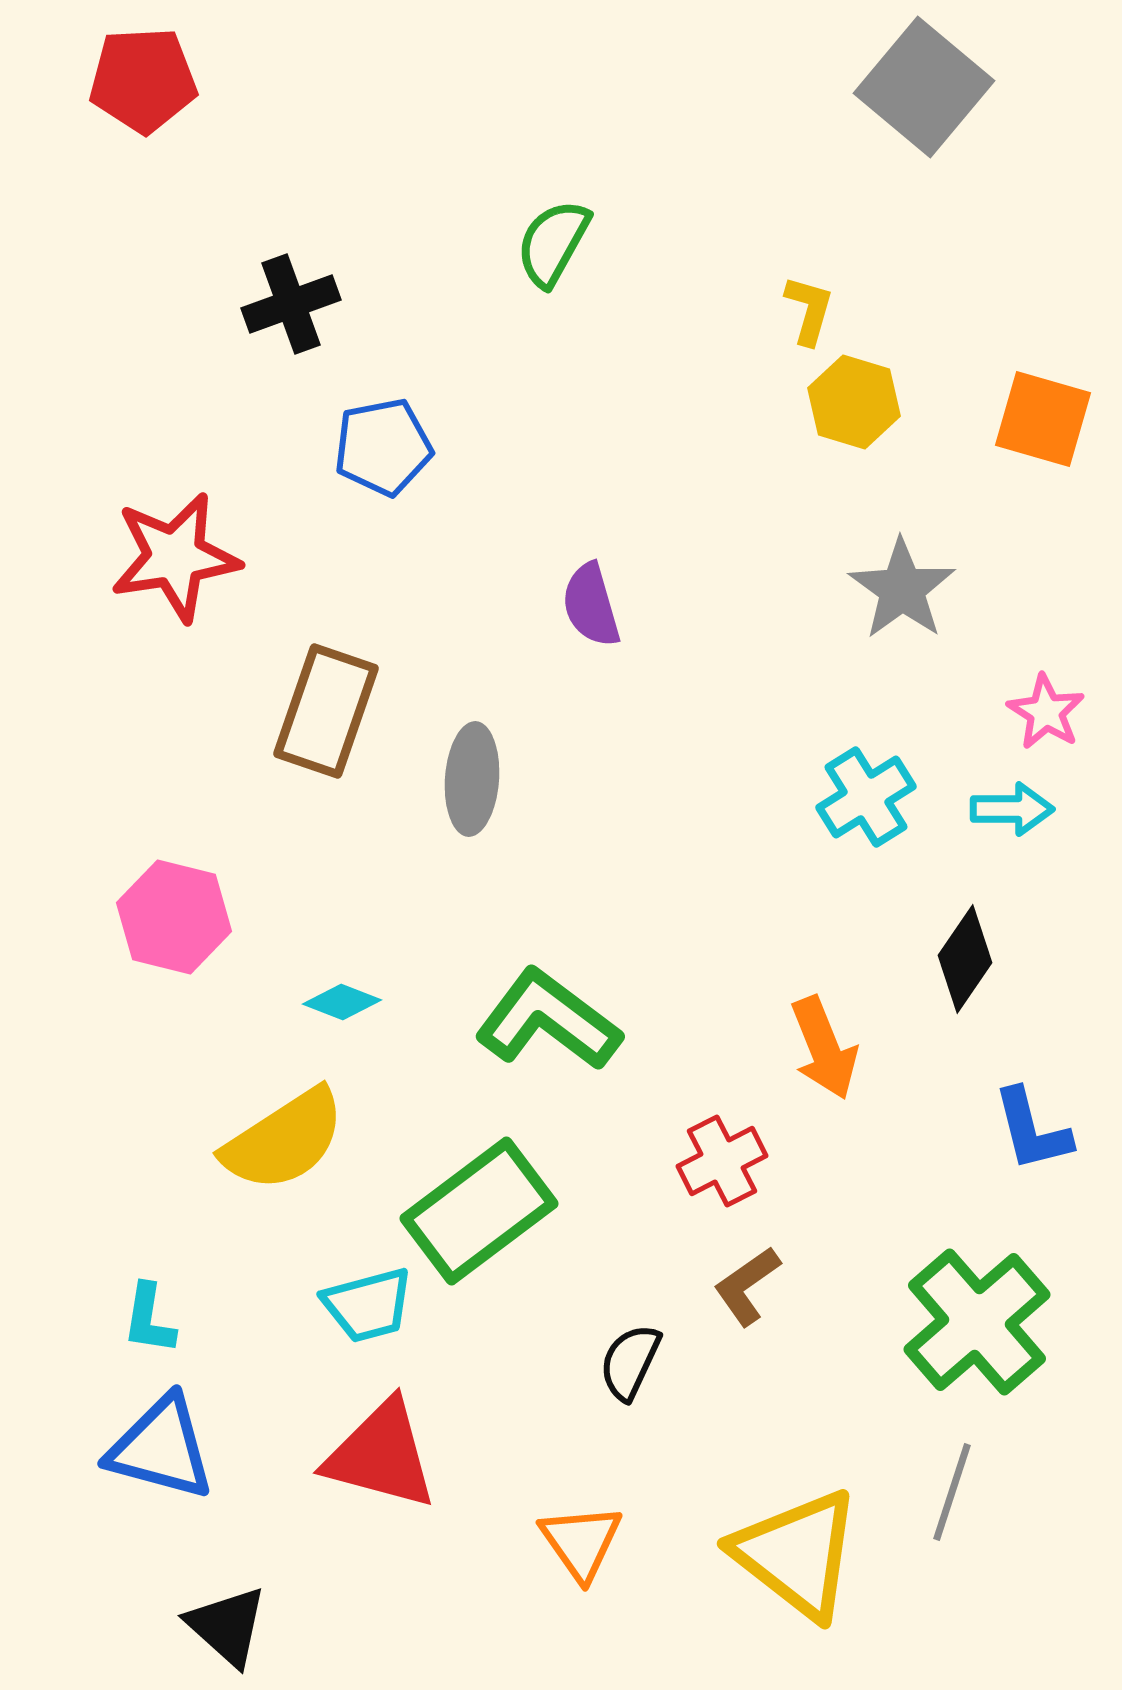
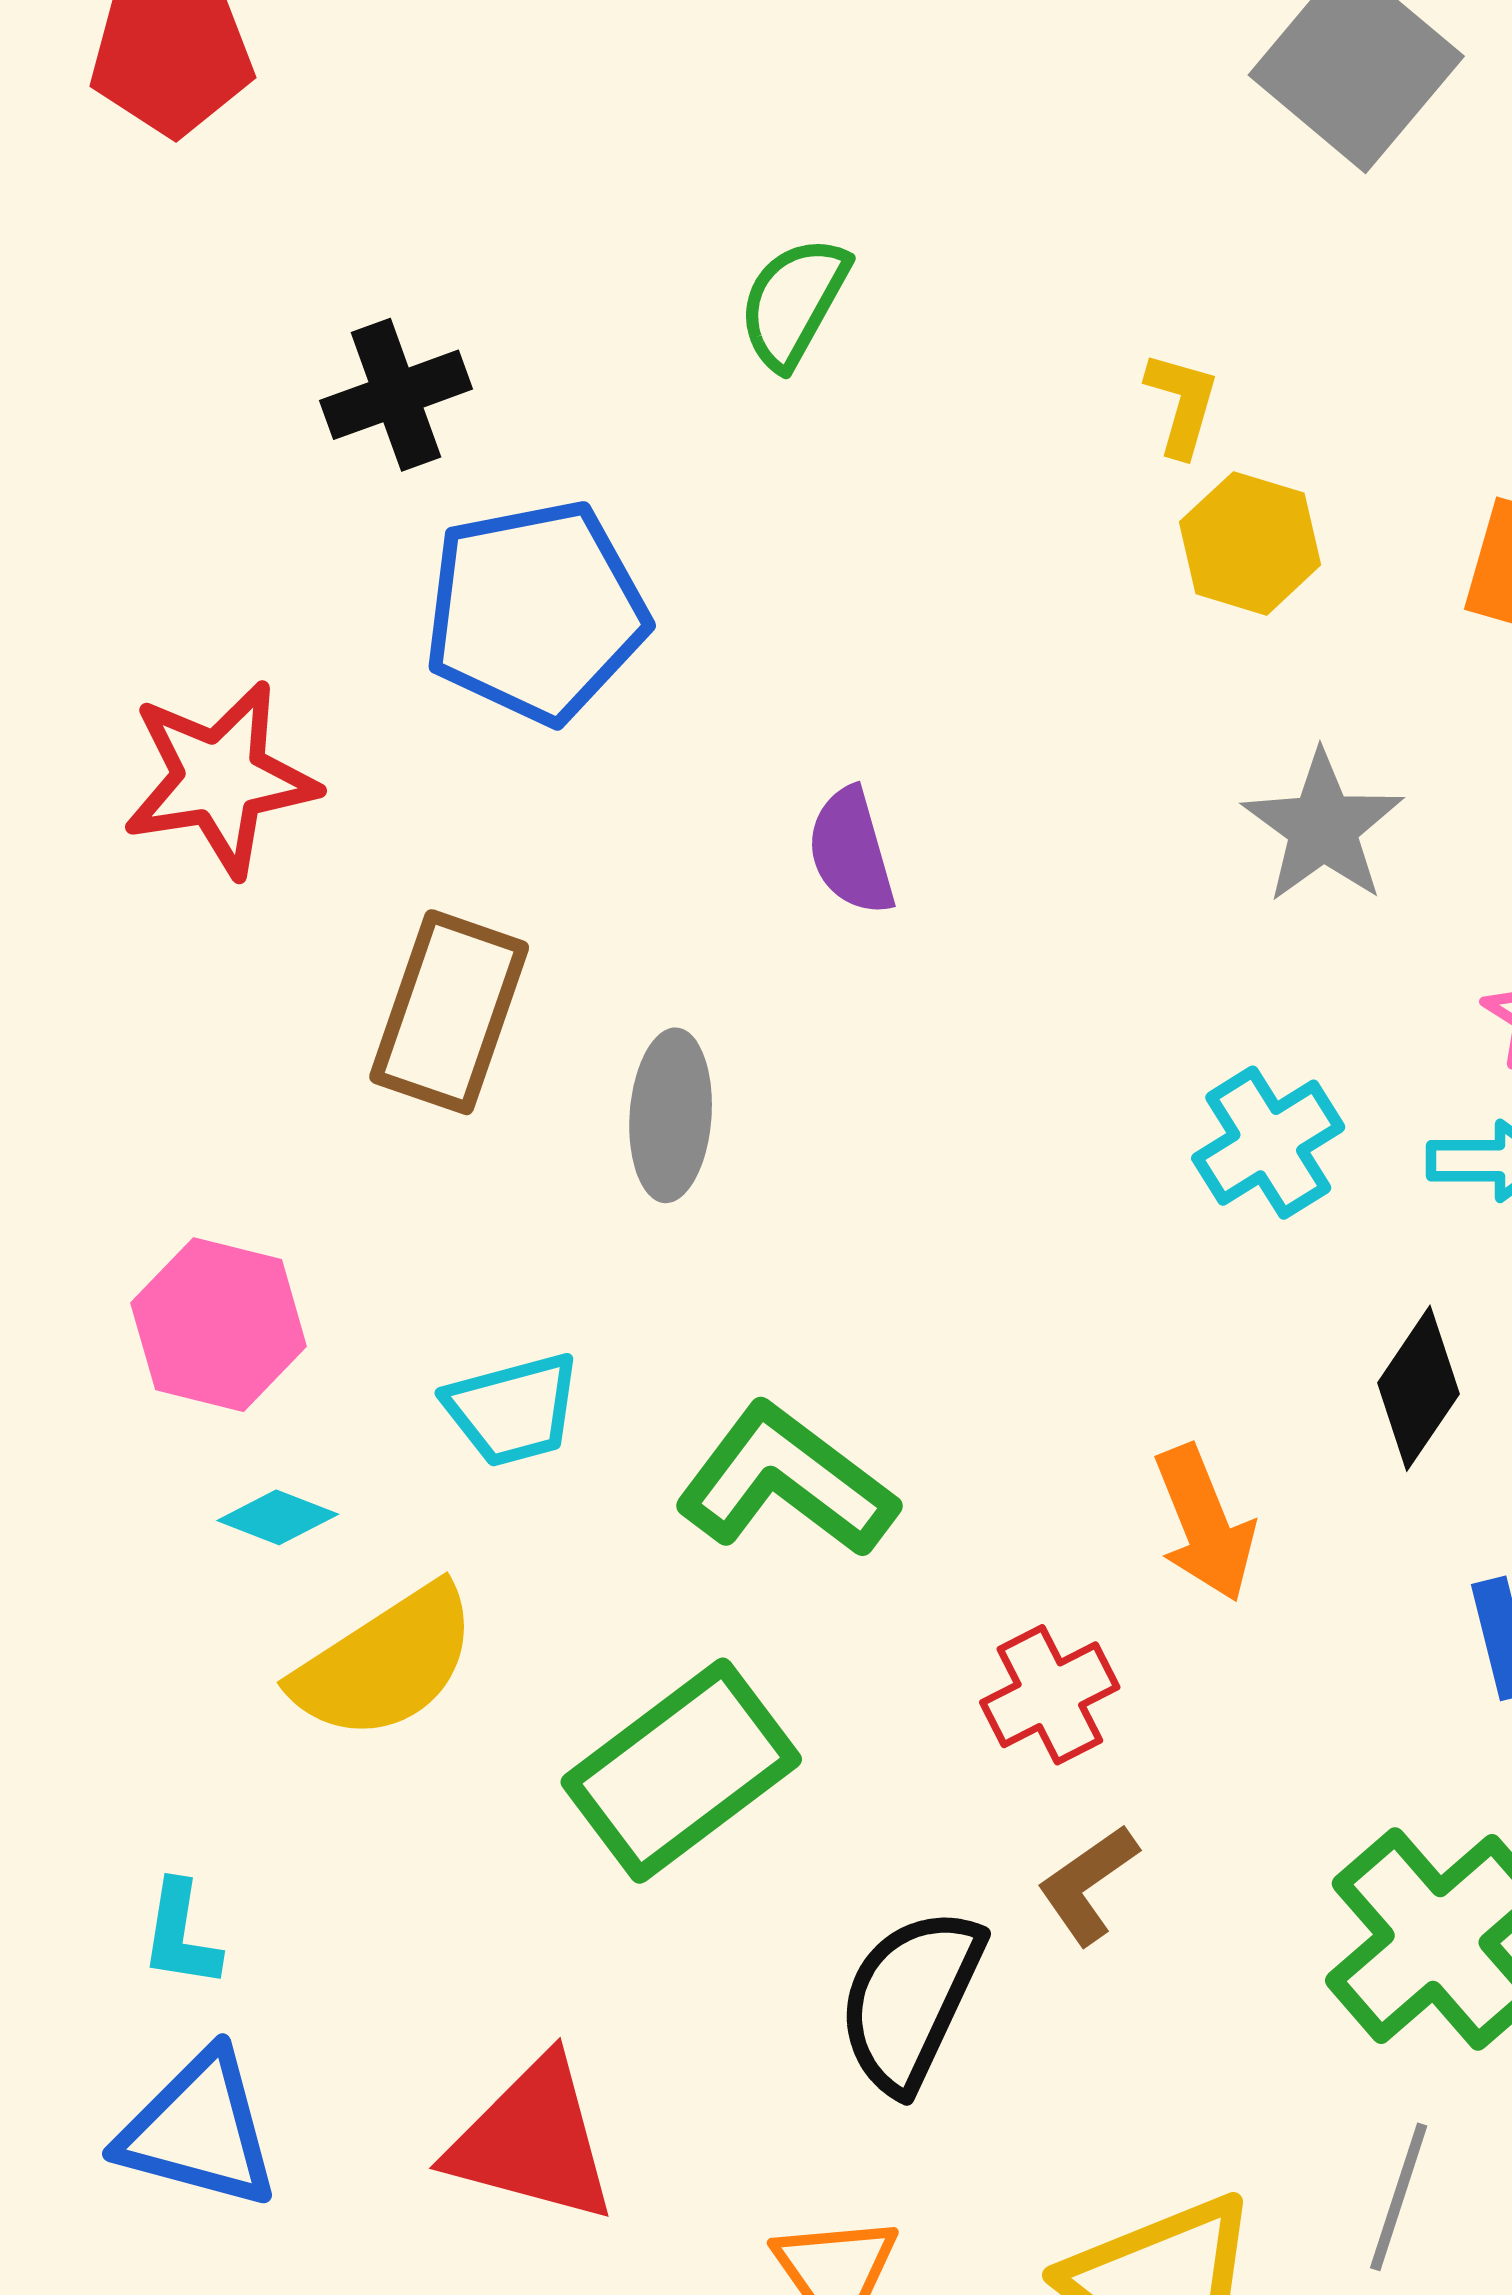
blue pentagon: (383, 447) -> (536, 612), size x1.5
cyan diamond: (342, 1002) -> (278, 1517), moved
cyan trapezoid: (368, 1305) -> (513, 1410), moved
black semicircle: (630, 1362) -> (910, 2000), size x1.6

